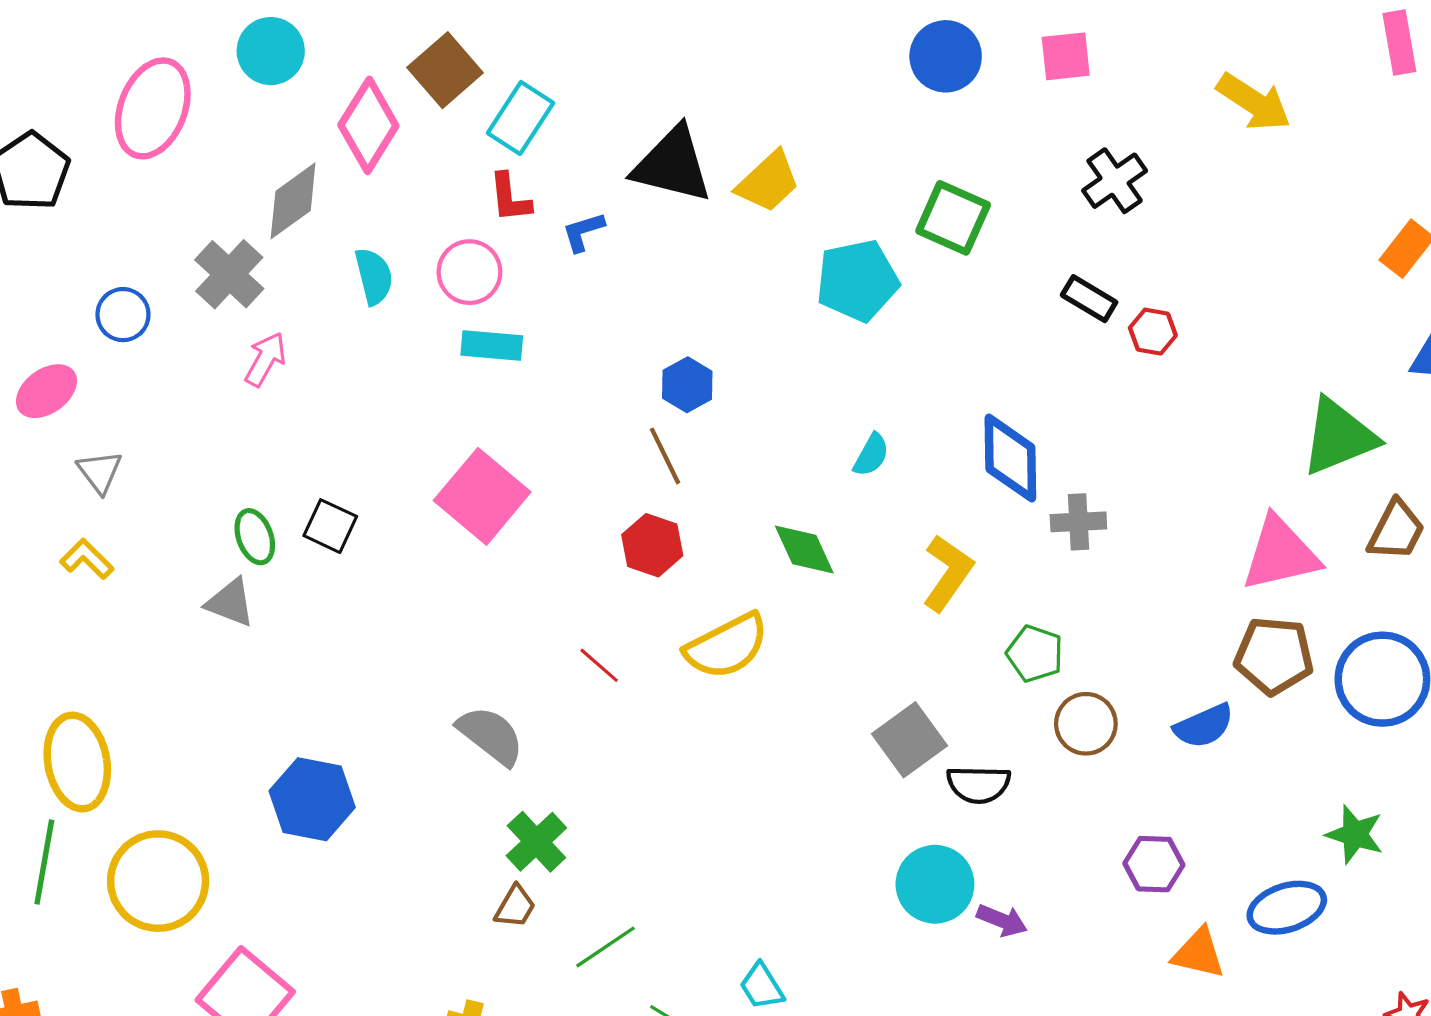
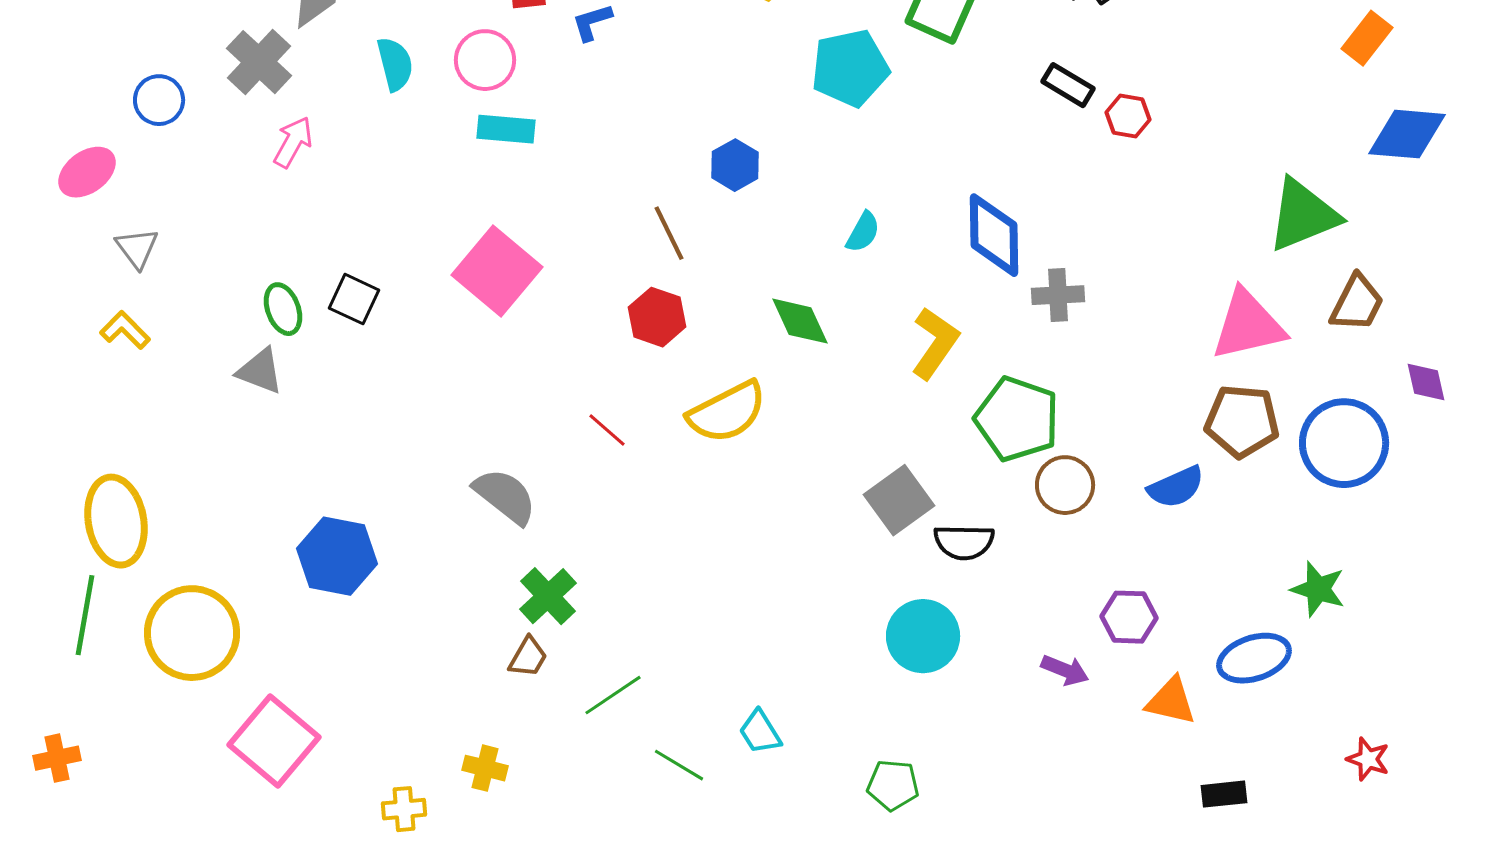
blue hexagon: (687, 385) -> (735, 165), moved
green pentagon: (1035, 654) -> (1017, 419), size x1.6
purple arrow: (1002, 920) -> (1065, 670), moved

